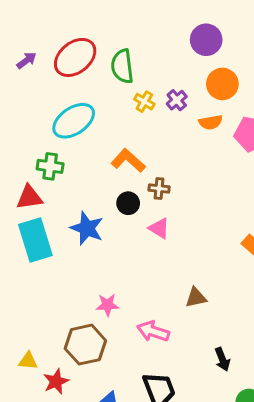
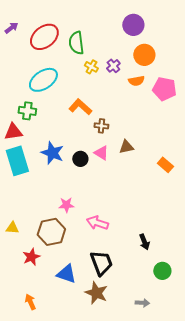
purple arrow: (27, 60) -> (11, 28), moved
black circle: (128, 203) -> (80, 159), moved
brown triangle: (196, 297) -> (126, 147), moved
yellow triangle: (28, 361) -> (12, 228), moved

